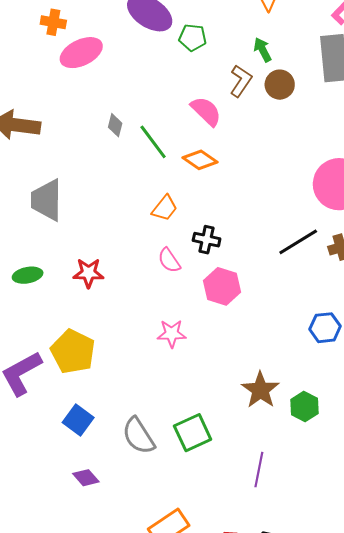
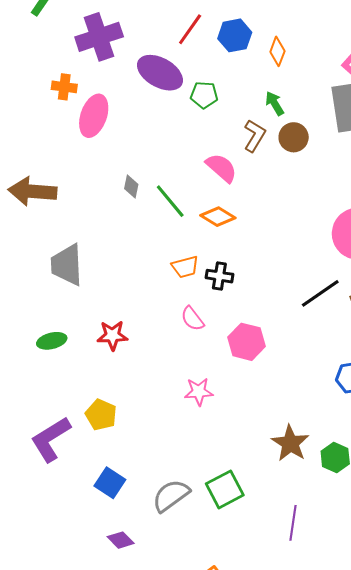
pink ellipse: (81, 53) -> (94, 116), turned -42
orange trapezoid: (165, 208) -> (185, 267), turned 40
black cross: (207, 240) -> (219, 276), moved
yellow pentagon: (73, 352) -> (101, 415), size x0.7
gray semicircle: (139, 436) -> (171, 495), turned 90

